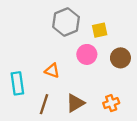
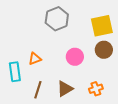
yellow square: (100, 30) -> (102, 26), moved, size x1.6
pink circle: (87, 54) -> (75, 57), moved
orange triangle: (52, 71) -> (35, 59), moved, turned -40

